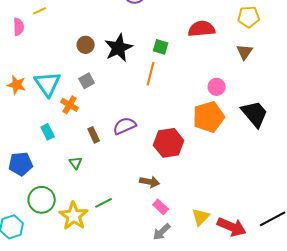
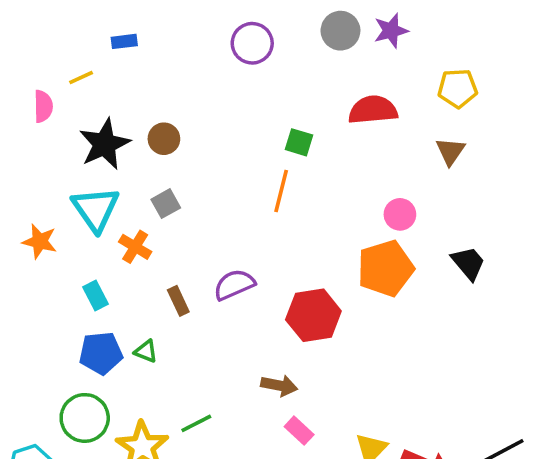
black star: (119, 48) -> (104, 144), moved
orange star: (17, 85) -> (40, 241), moved
black trapezoid: (255, 114) -> (468, 263), size x0.7
green triangle: (76, 163) -> (146, 351), turned -32
blue pentagon: (21, 164) -> (101, 353), moved

